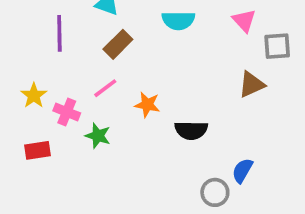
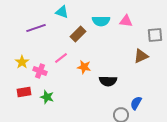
pink triangle: (244, 20) -> (126, 21), moved, turned -40
purple line: (59, 33) -> (36, 28), turned 72
brown rectangle: (118, 44) -> (78, 34), moved
green star: (98, 136) -> (47, 97), moved

